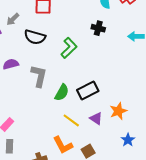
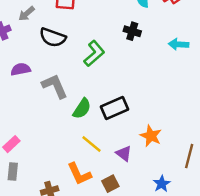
gray L-shape: (39, 76) -> (55, 86), turned -40
orange star: (118, 111) -> (151, 136), turned -30
purple triangle: (96, 119) -> (124, 153), moved
blue star: (128, 140) -> (162, 184), moved

